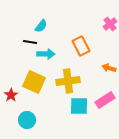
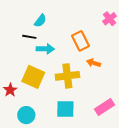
orange arrow: (109, 68) -> (94, 63), moved
pink rectangle: (105, 100) -> (105, 107), moved
cyan square: (79, 106) -> (65, 109), moved

